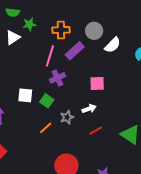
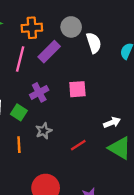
white semicircle: (113, 45) -> (94, 43), turned -60
purple cross: (57, 78) -> (39, 92), moved
white arrow: (89, 109) -> (112, 123), moved
orange line: (46, 128) -> (19, 145), turned -48

